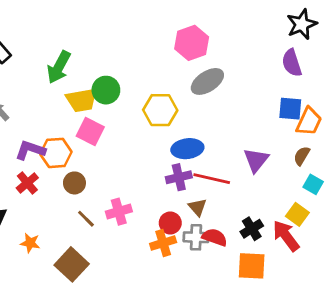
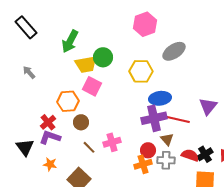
pink hexagon: (192, 43) -> (145, 24), moved
purple L-shape: (30, 150) -> (50, 137), moved
purple cross: (179, 177) -> (154, 118), size x1.4
red semicircle: (215, 237) -> (190, 155), moved

